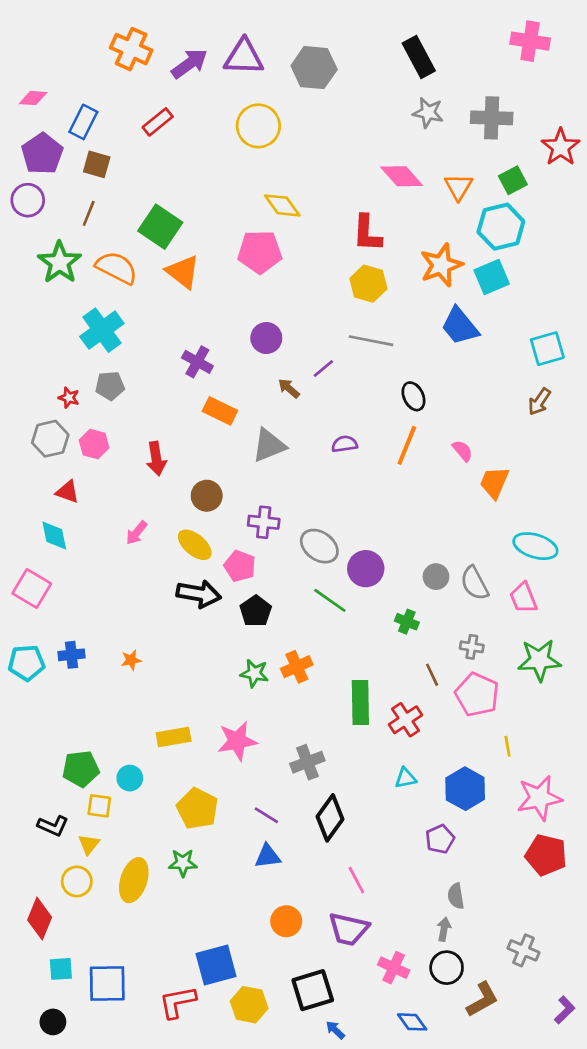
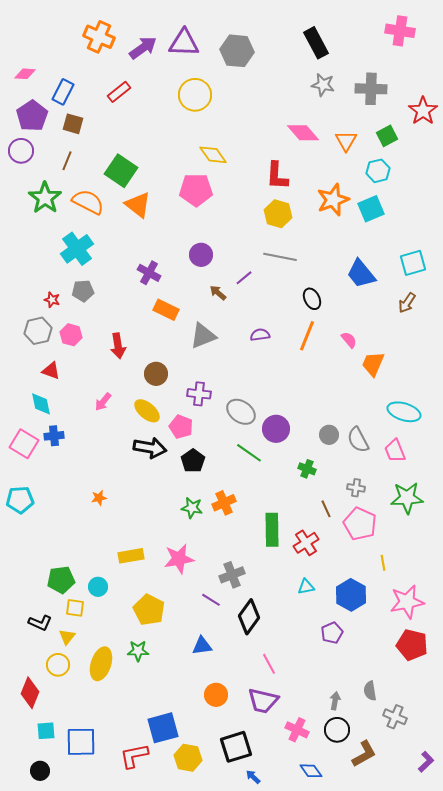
cyan hexagon: (501, 227) -> (378, 171), size x0.7
blue trapezoid: (460, 326) -> (361, 274), moved
blue cross: (71, 655) -> (54, 436), moved
purple line: (266, 815) -> (211, 600), moved
gray semicircle: (456, 896) -> (370, 691), moved

